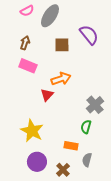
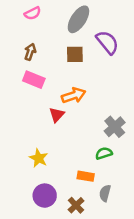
gray ellipse: (50, 16) -> (78, 19), moved
green semicircle: (86, 127) -> (104, 153), turned 56
yellow star: (32, 131) -> (39, 158), size x0.7

